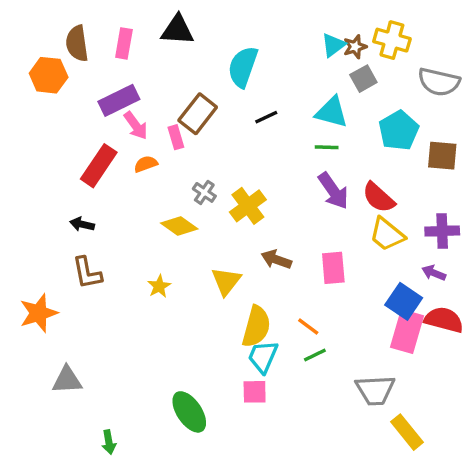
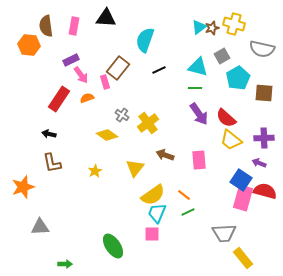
gray square: (363, 79) -> (222, 56), moved
purple rectangle: (119, 100) -> (71, 60), size x0.7
yellow semicircle: (256, 326) -> (153, 195), turned 40
green arrow: (109, 442) -> (65, 264), turned -80

